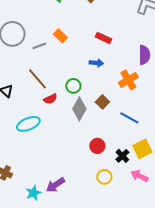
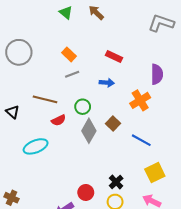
gray line: (39, 46) -> (72, 74), moved
brown line: (37, 79) -> (45, 99), turned -35
red circle: (97, 146) -> (86, 192), moved
black cross: (122, 156) -> (116, 182), moved

